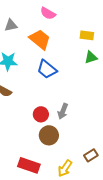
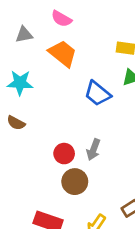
pink semicircle: (48, 13) -> (61, 19), moved
blue trapezoid: (47, 69) -> (97, 93), moved

